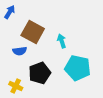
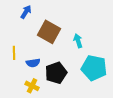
blue semicircle: (20, 51) -> (33, 63), moved

